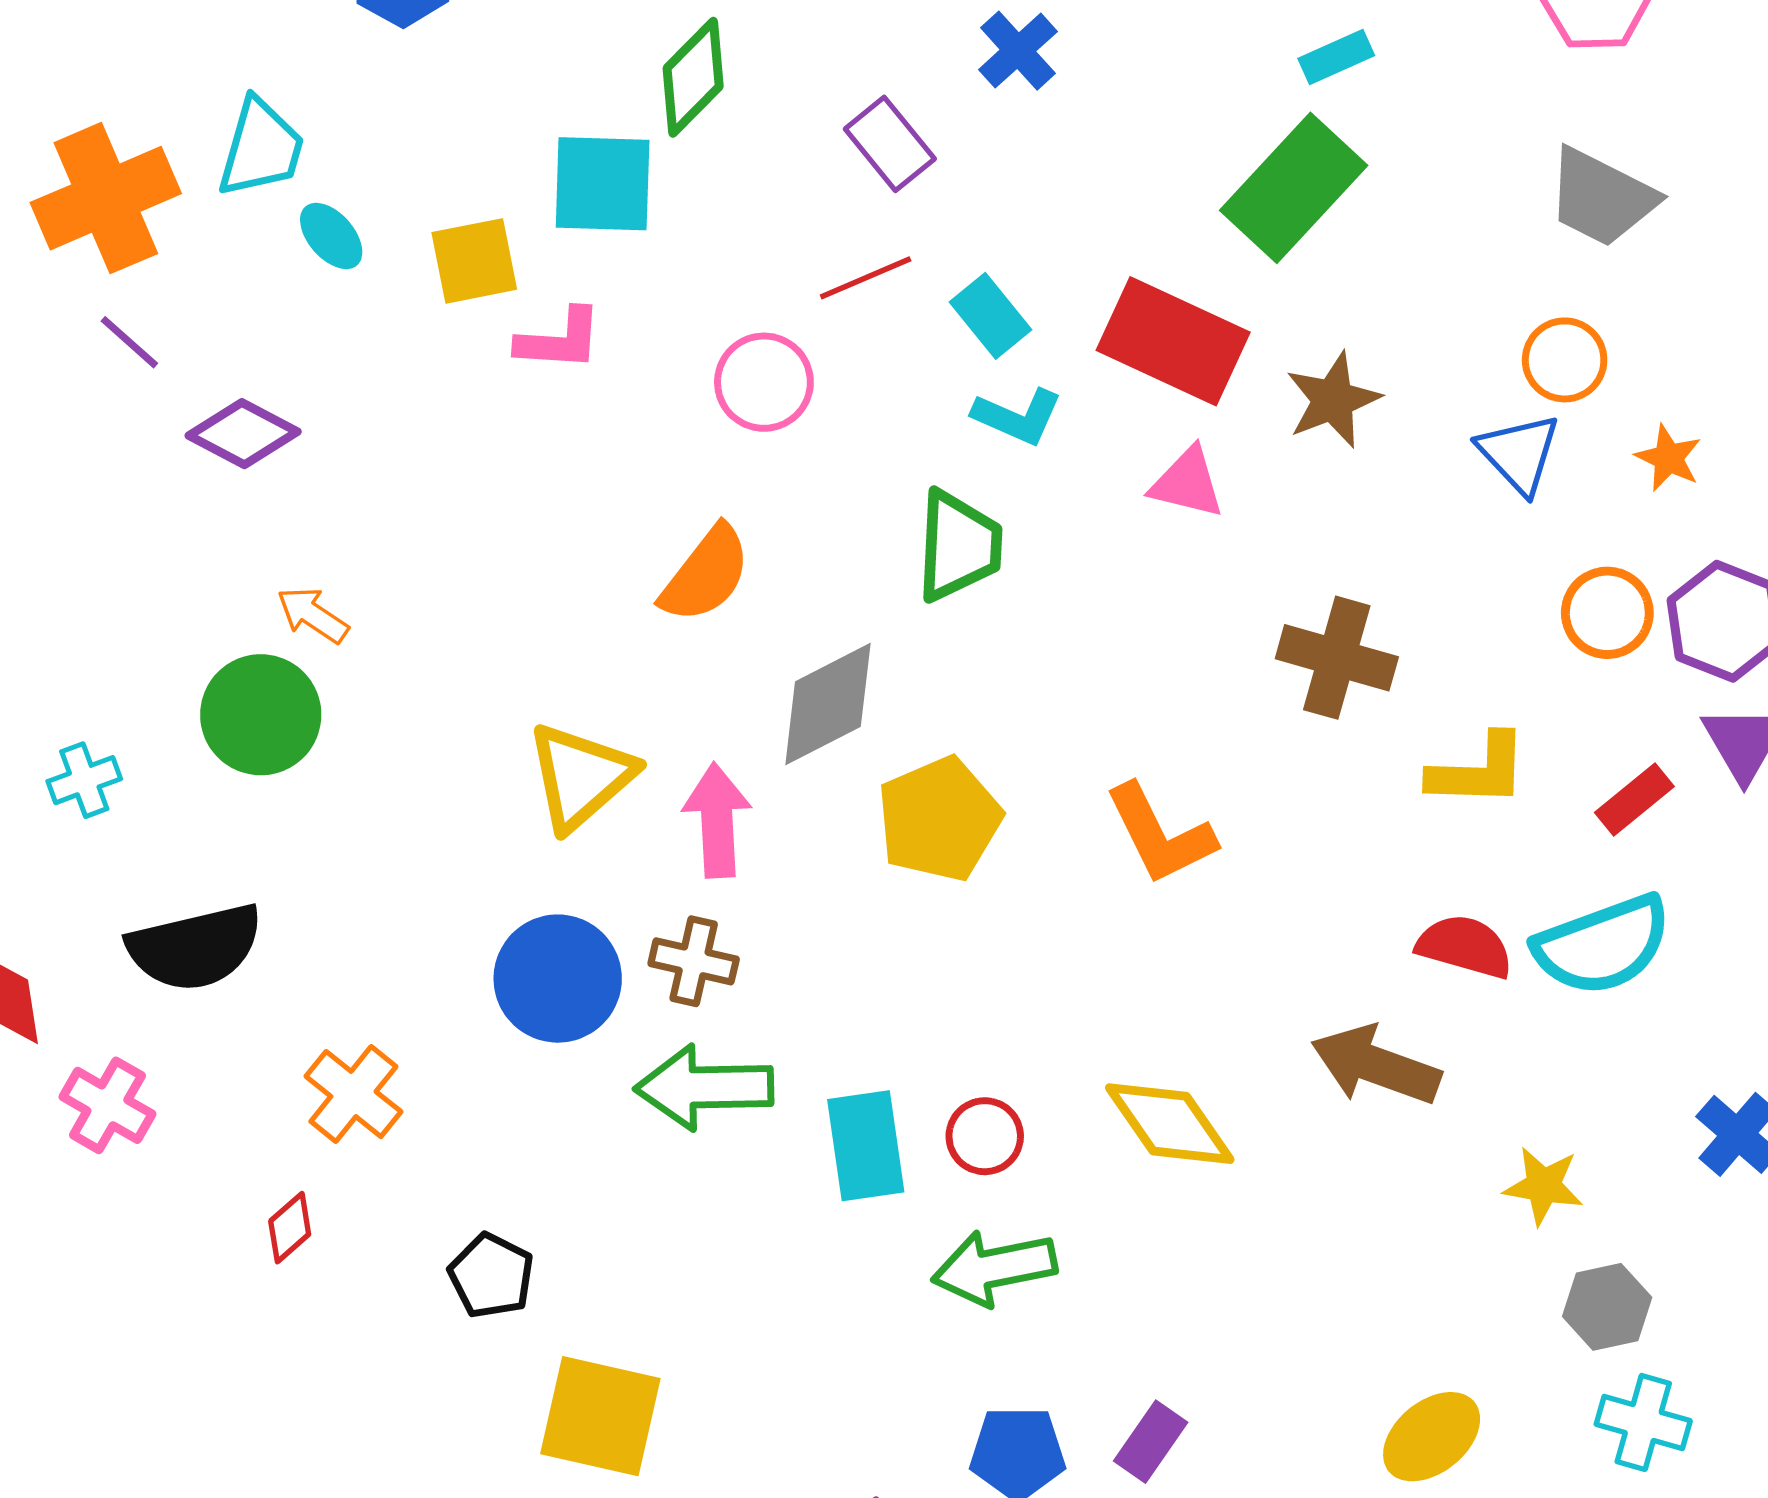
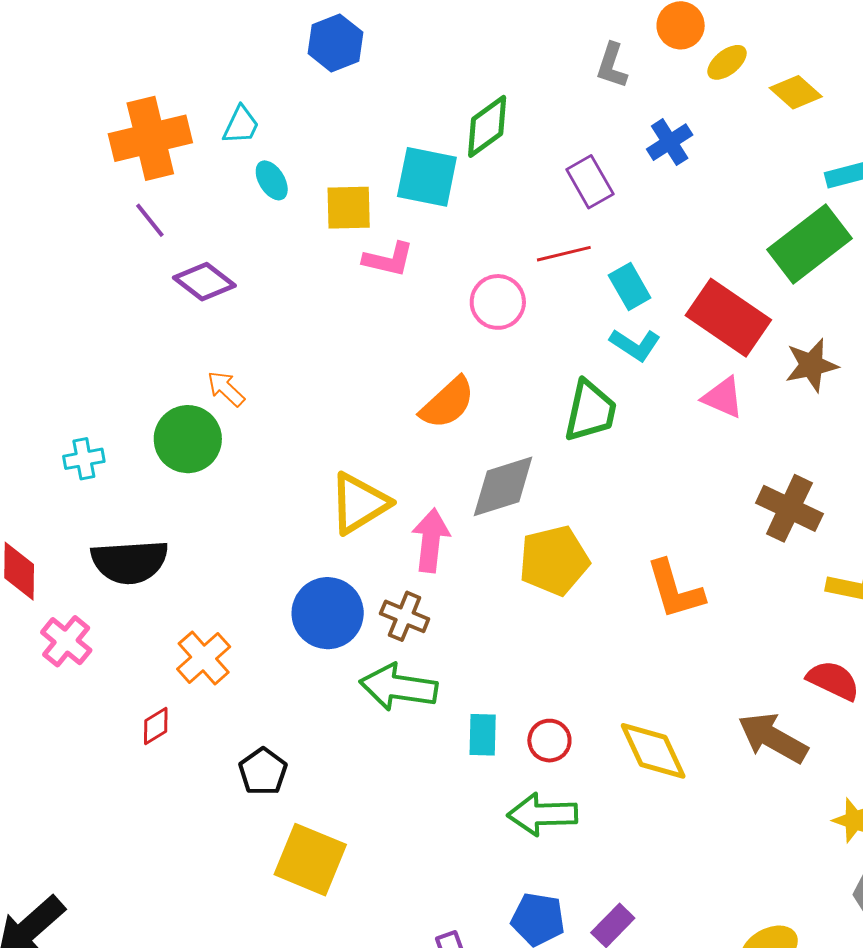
cyan trapezoid: (261, 148) -> (241, 125), size x0.7
cyan rectangle: (866, 1146) -> (483, 735), size x0.7

